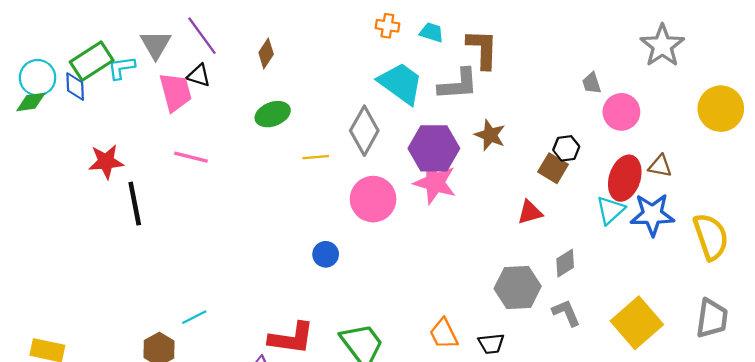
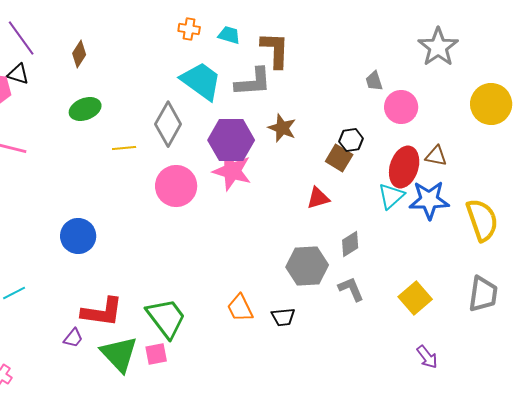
blue circle: (326, 254) -> (78, 236), moved, size x1.5
yellow square: (637, 323) -> (415, 298), size x0.7

